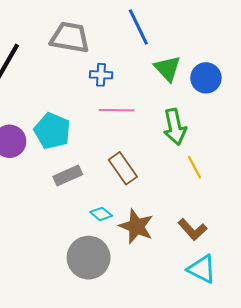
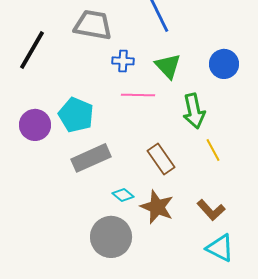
green triangle: (168, 69) -> (168, 66), moved
brown rectangle: (123, 168) -> (161, 159), moved
gray rectangle: (68, 176) -> (91, 158), size x1.4

